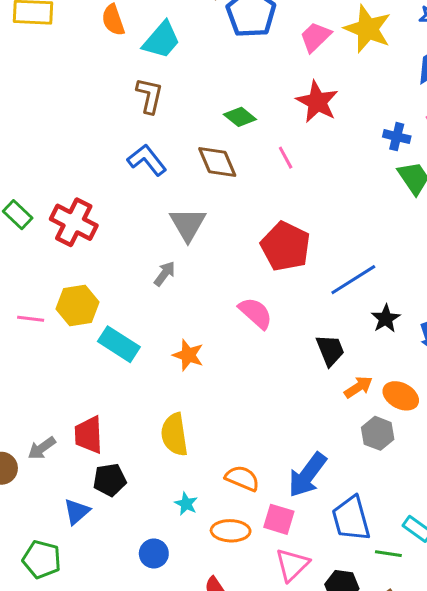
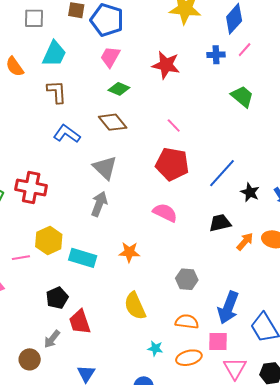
orange semicircle: (113, 20) -> (15, 67), moved
pink trapezoid: (315, 37) -> (110, 57), moved
blue cross: (397, 137) -> (216, 55), moved
pink line: (286, 158) -> (174, 126), moved
gray arrow: (165, 274) -> (99, 204), size x1.4
black trapezoid: (330, 350) -> (220, 223), turned -65
gray hexagon: (378, 433) -> (187, 279), moved
black pentagon: (110, 480) -> (57, 298), moved

